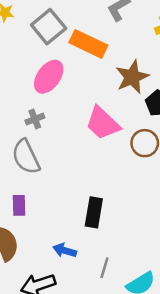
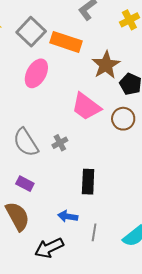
gray cross: (35, 119) -> (60, 143), moved
purple rectangle: (19, 205) -> (25, 184), turned -54
gray line: (104, 268) -> (94, 232), moved

